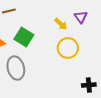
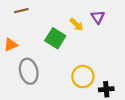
green square: (24, 37) -> (55, 38), moved
yellow circle: (68, 48) -> (83, 77), moved

